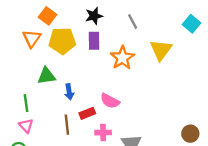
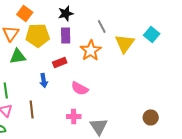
gray line: (133, 22) -> (102, 26), moved
cyan square: (191, 24) -> (152, 34), moved
green triangle: (46, 76) -> (18, 56), moved
red rectangle: (87, 113) -> (60, 62), moved
brown line: (67, 125) -> (32, 109), moved

